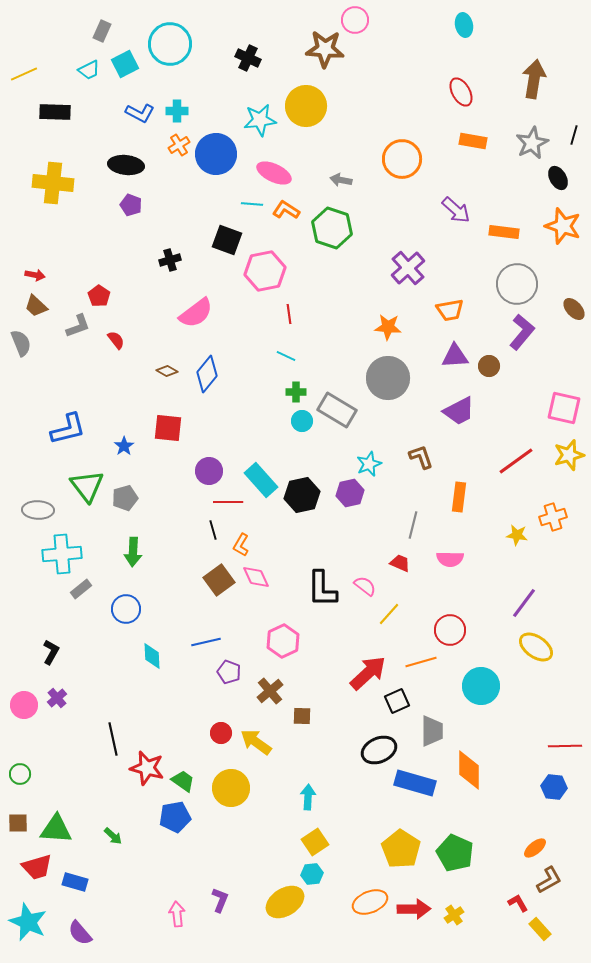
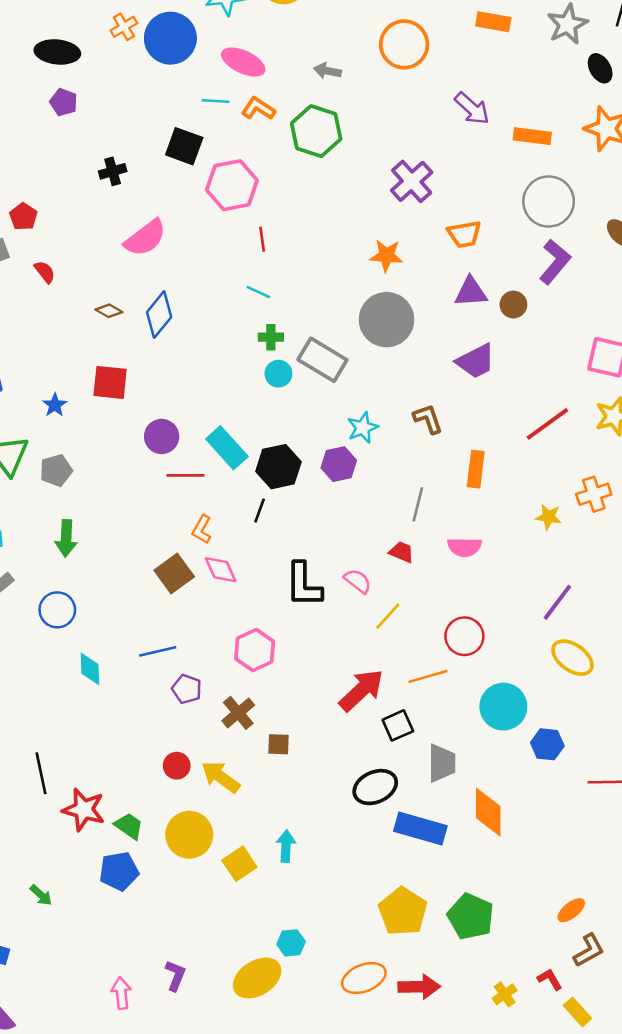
black line: (213, 530) -> (260, 511), moved, turned 36
blue hexagon: (554, 787) -> (547, 744), moved
yellow square: (315, 842) -> (239, 864), moved
yellow cross: (454, 915) -> (505, 994), moved

